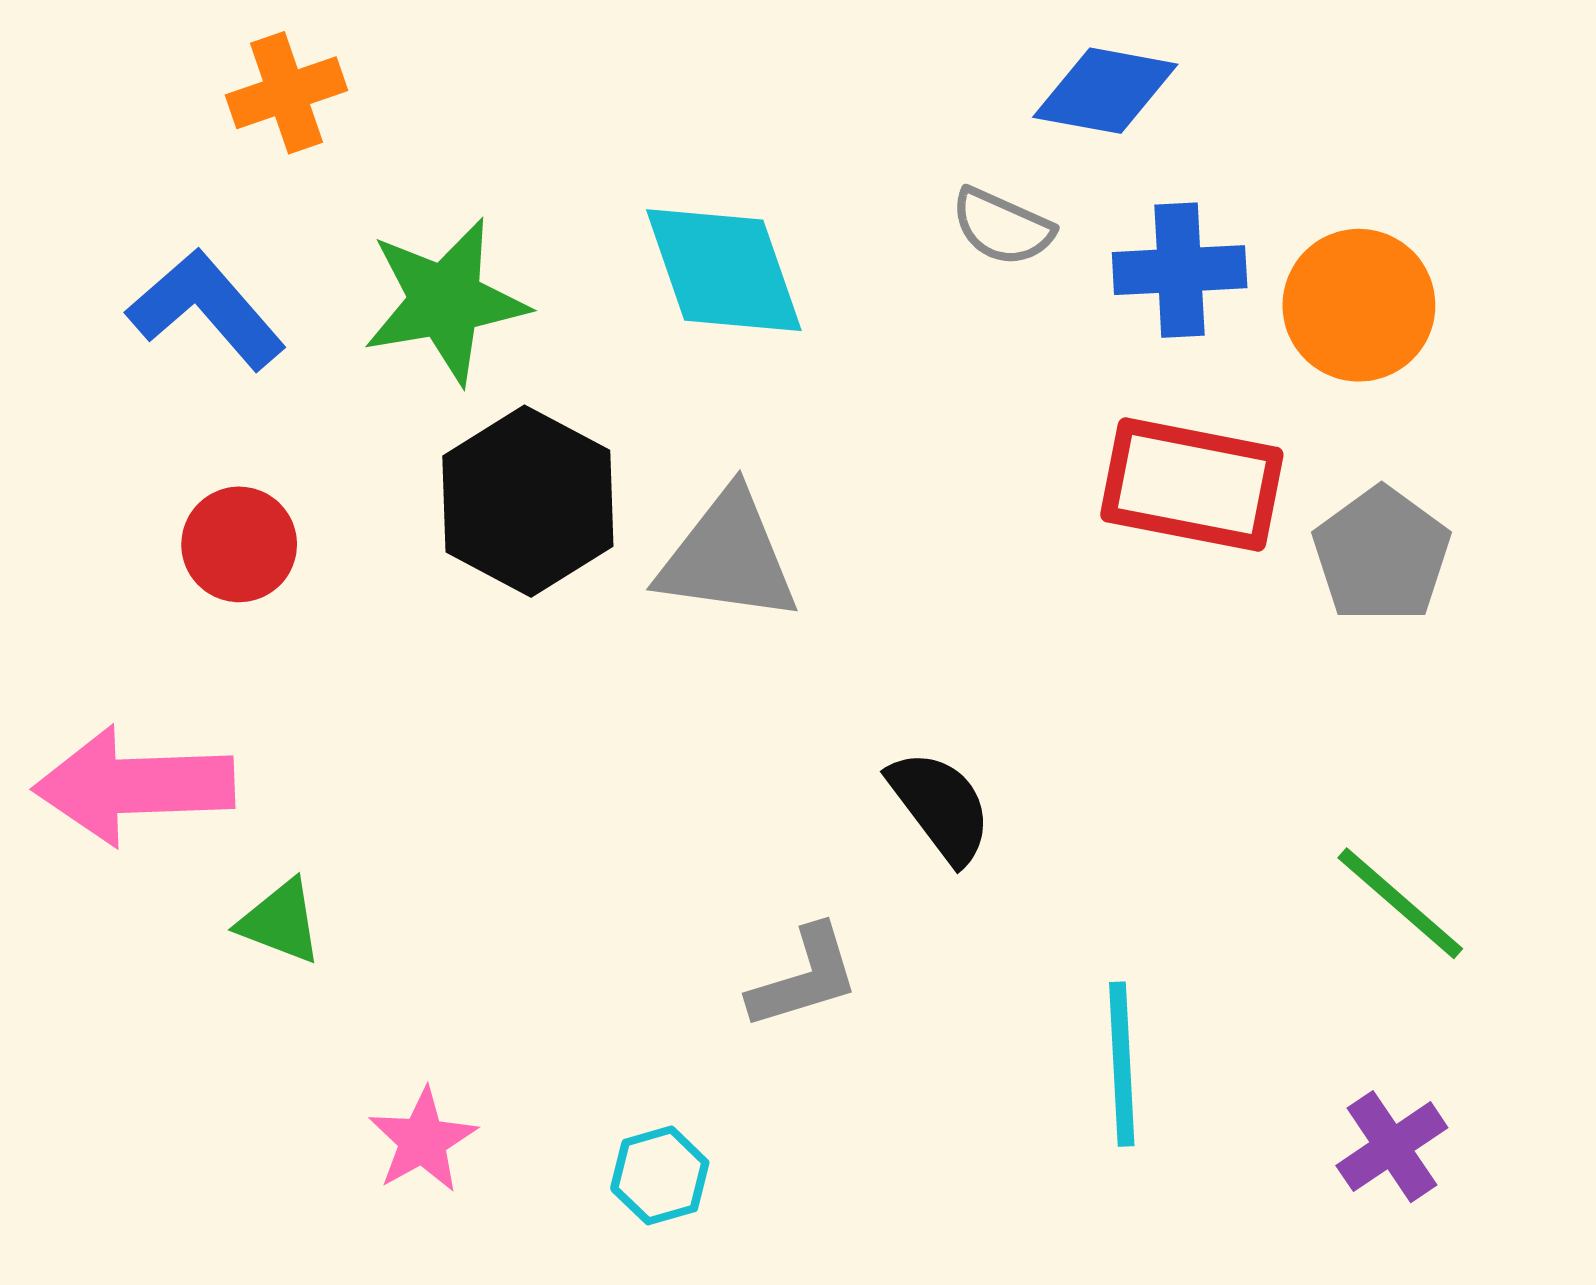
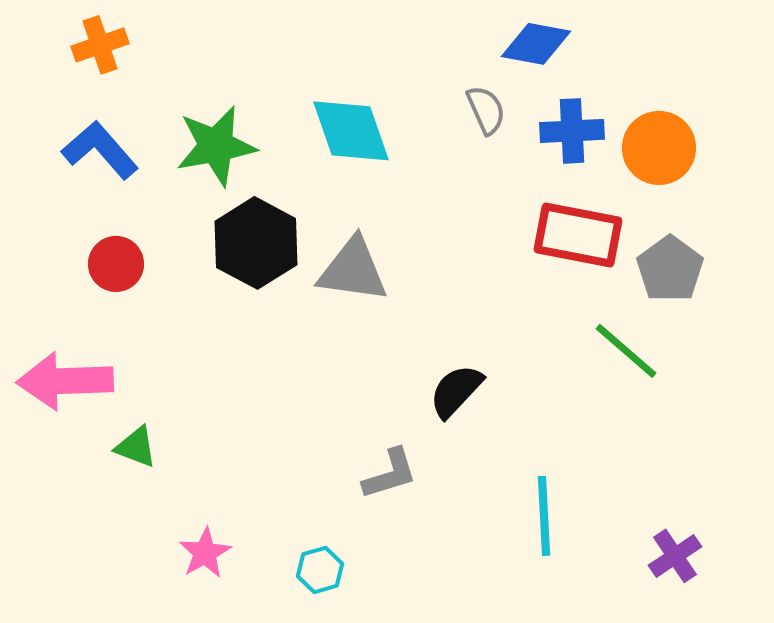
orange cross: (287, 93) -> (100, 45), moved
gray semicircle: (1002, 227) -> (486, 110), turned -138
black semicircle: (940, 806) -> (456, 391), turned -100
green line: (1400, 903) -> (626, 351), moved

